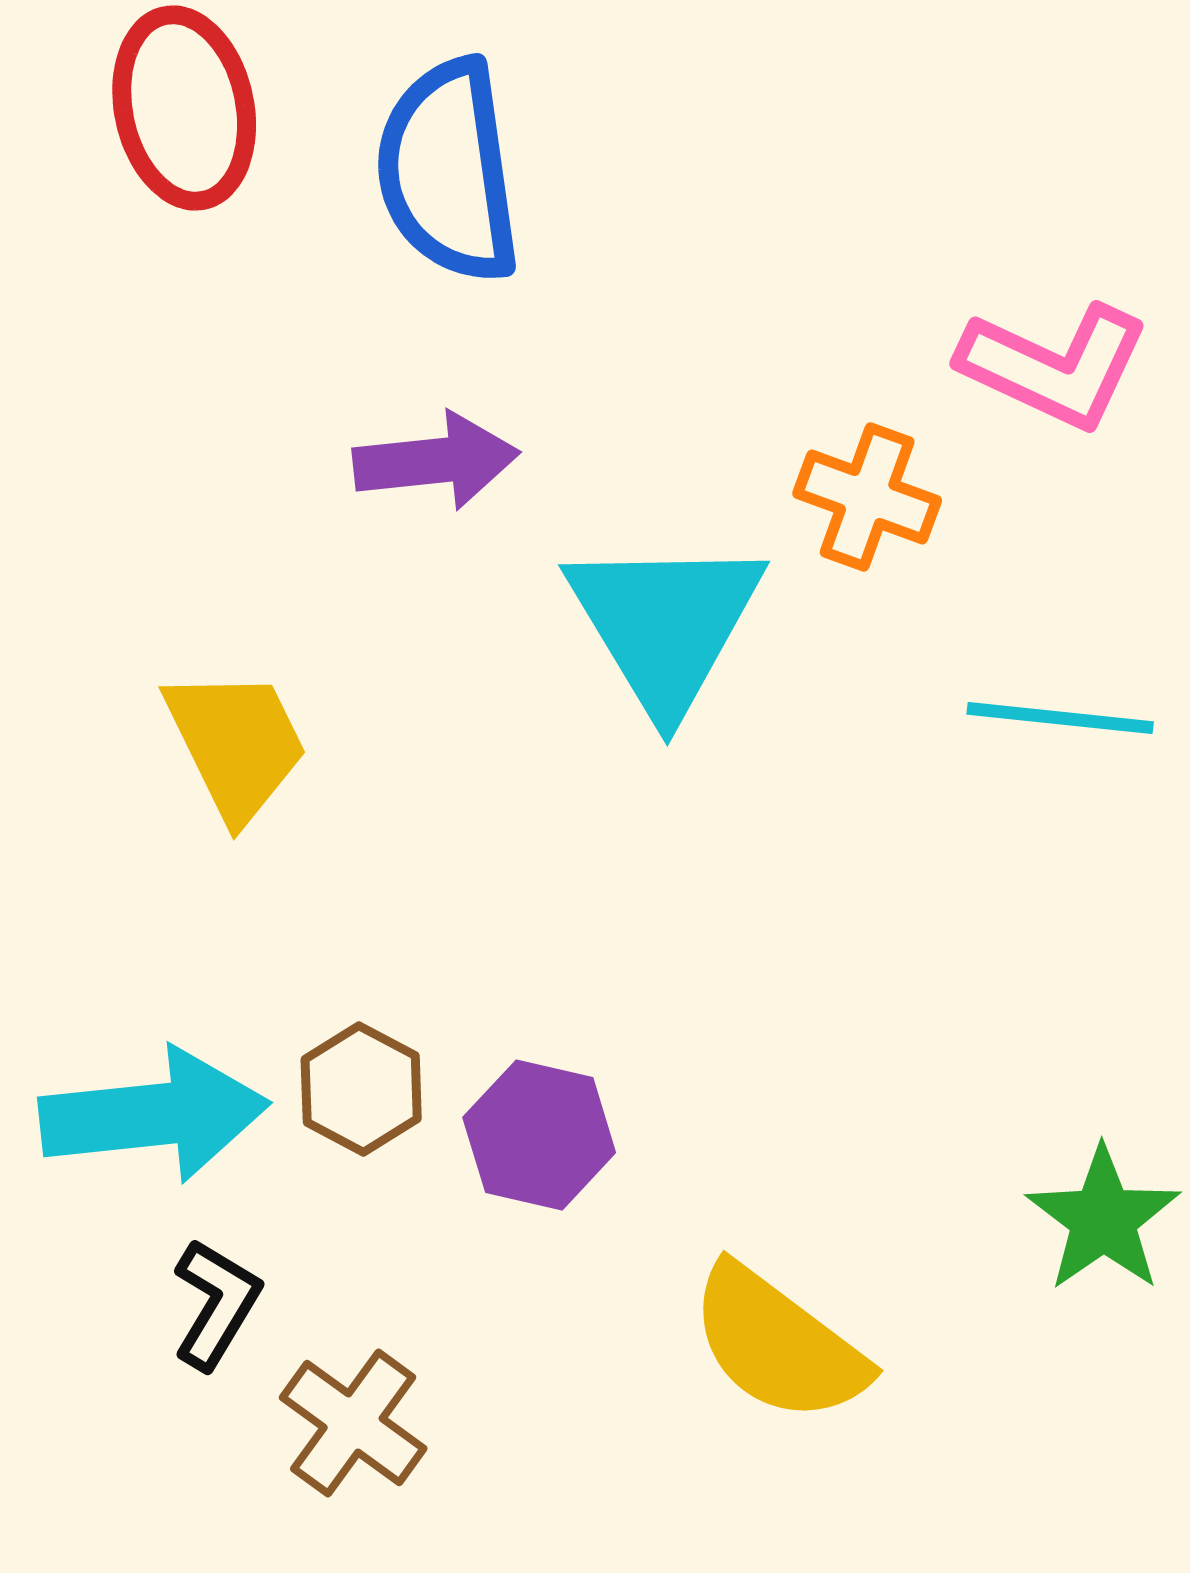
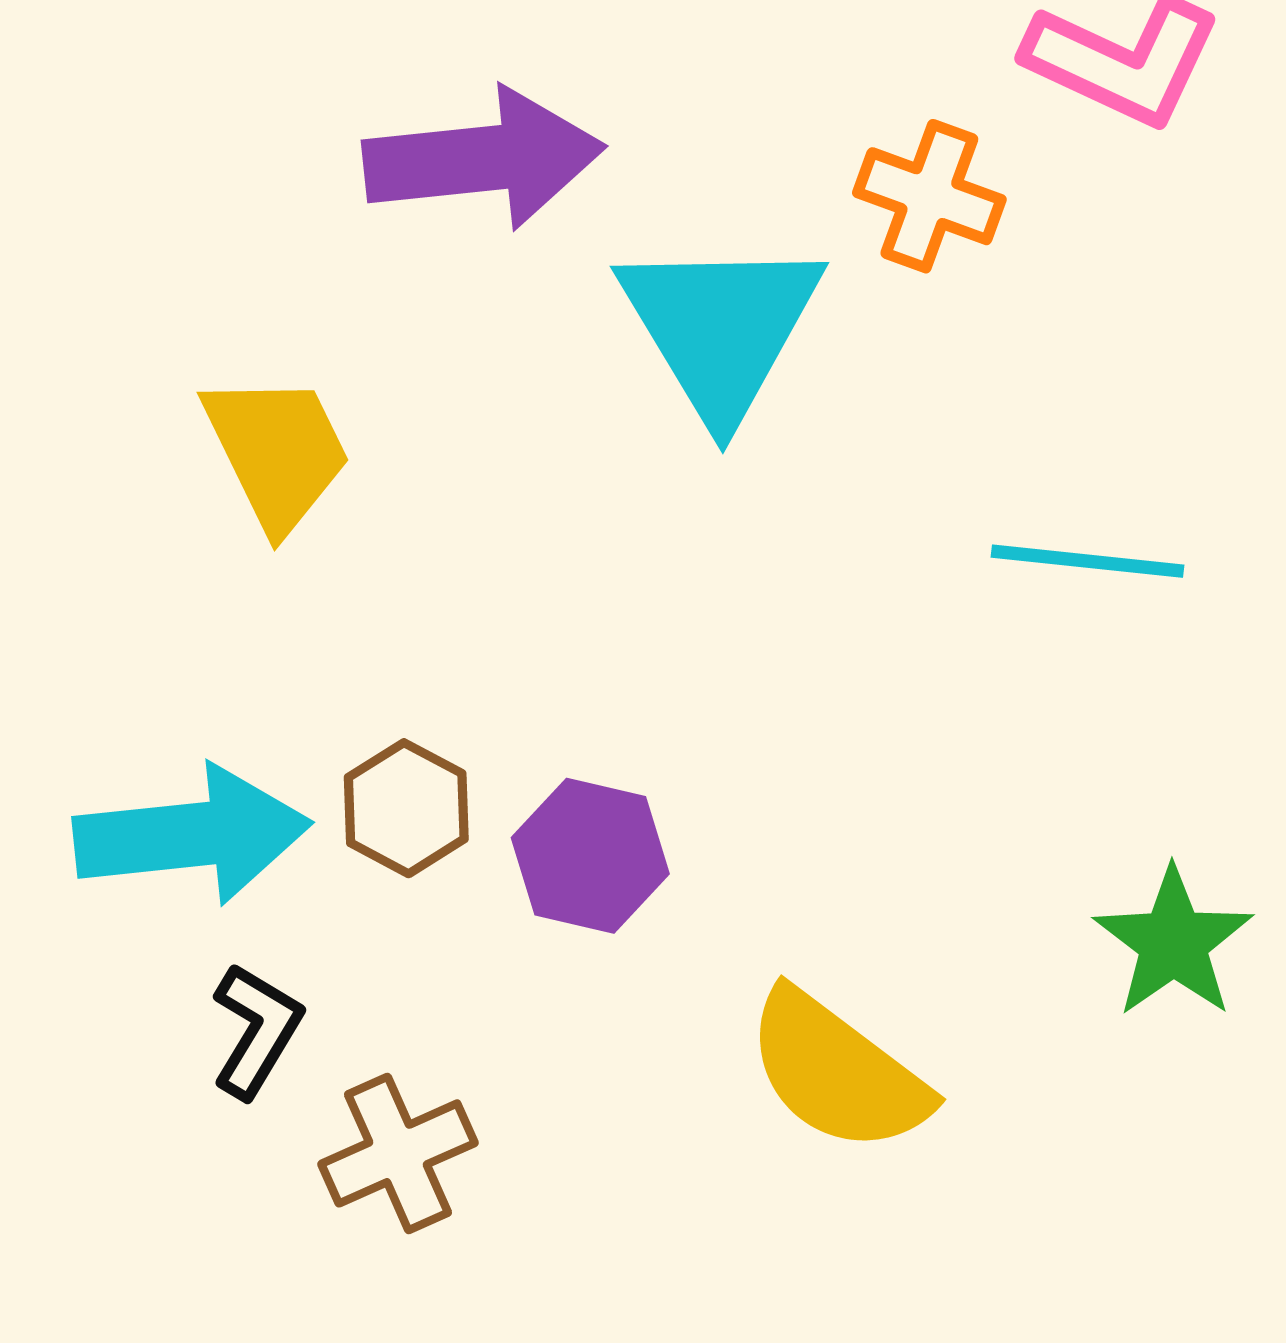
purple arrow: (436, 461) -> (484, 159), size x1.4
cyan line: (1060, 718) -> (1088, 561), moved
brown cross: (353, 1423) -> (398, 1153), turned 30

